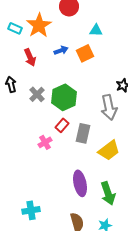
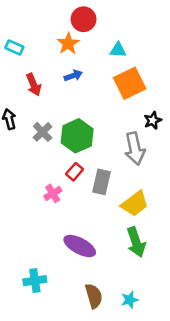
orange star: (39, 25) -> (68, 44), moved, size x0.7
orange square: (85, 53) -> (130, 83), moved, size x1.4
purple ellipse: (80, 183) -> (80, 246), moved, turned -50
green arrow: (108, 193) -> (136, 242), moved

